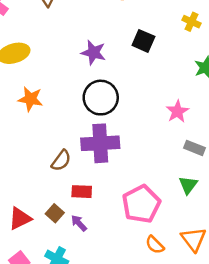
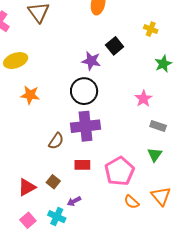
black square: (143, 41) -> (115, 46), turned 30
purple star: (93, 53) -> (91, 61), moved
red rectangle: (82, 192) -> (82, 165), moved
purple arrow: (79, 223) -> (74, 201), moved, turned -72

